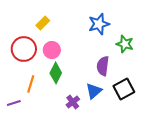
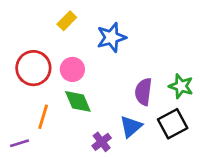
yellow rectangle: (43, 23) -> (67, 21), moved
blue star: (99, 24) -> (111, 37), moved
green star: (125, 44) -> (181, 86), moved
green diamond: (56, 73) -> (78, 101), turned -50

